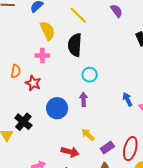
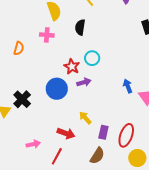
black semicircle: (75, 45) -> (80, 27), size x0.7
red star: (33, 83) -> (72, 67), moved
purple arrow: (83, 99) -> (84, 82), turned 72
purple rectangle: (107, 148) -> (103, 132), turned -48

